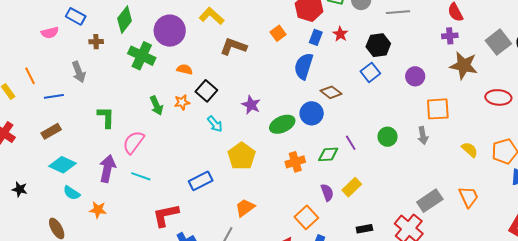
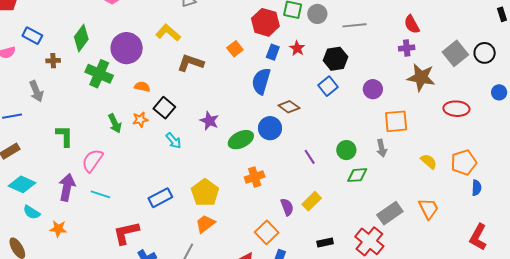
green diamond: (328, 154) -> (357, 175), moved
yellow pentagon: (242, 156) -> (205, 193), moved

